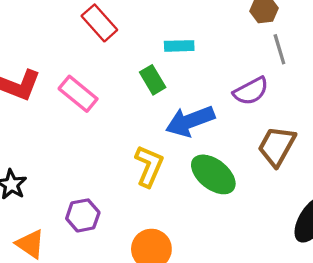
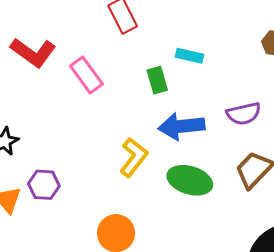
green ellipse: (213, 174) -> (190, 180), turned -36
purple hexagon: (83, 215) -> (44, 185), moved

